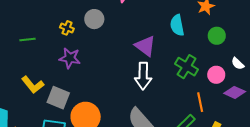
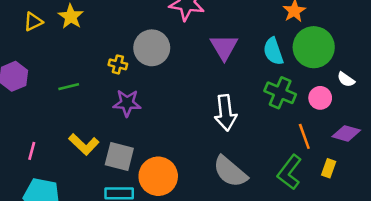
gray circle: (94, 19) -> (152, 48), size x1.4
cyan semicircle: (177, 25) -> (273, 51), moved
green circle: (217, 36) -> (314, 47), size x1.8
purple triangle: (145, 46) -> (224, 47), moved, turned 30
purple diamond: (235, 92) -> (346, 133), moved

